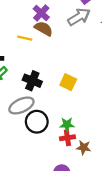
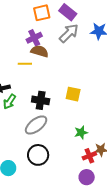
purple cross: (41, 13) -> (34, 38), turned 35
black circle: (37, 122) -> (38, 155), moved
red cross: (67, 138) -> (89, 156), moved

